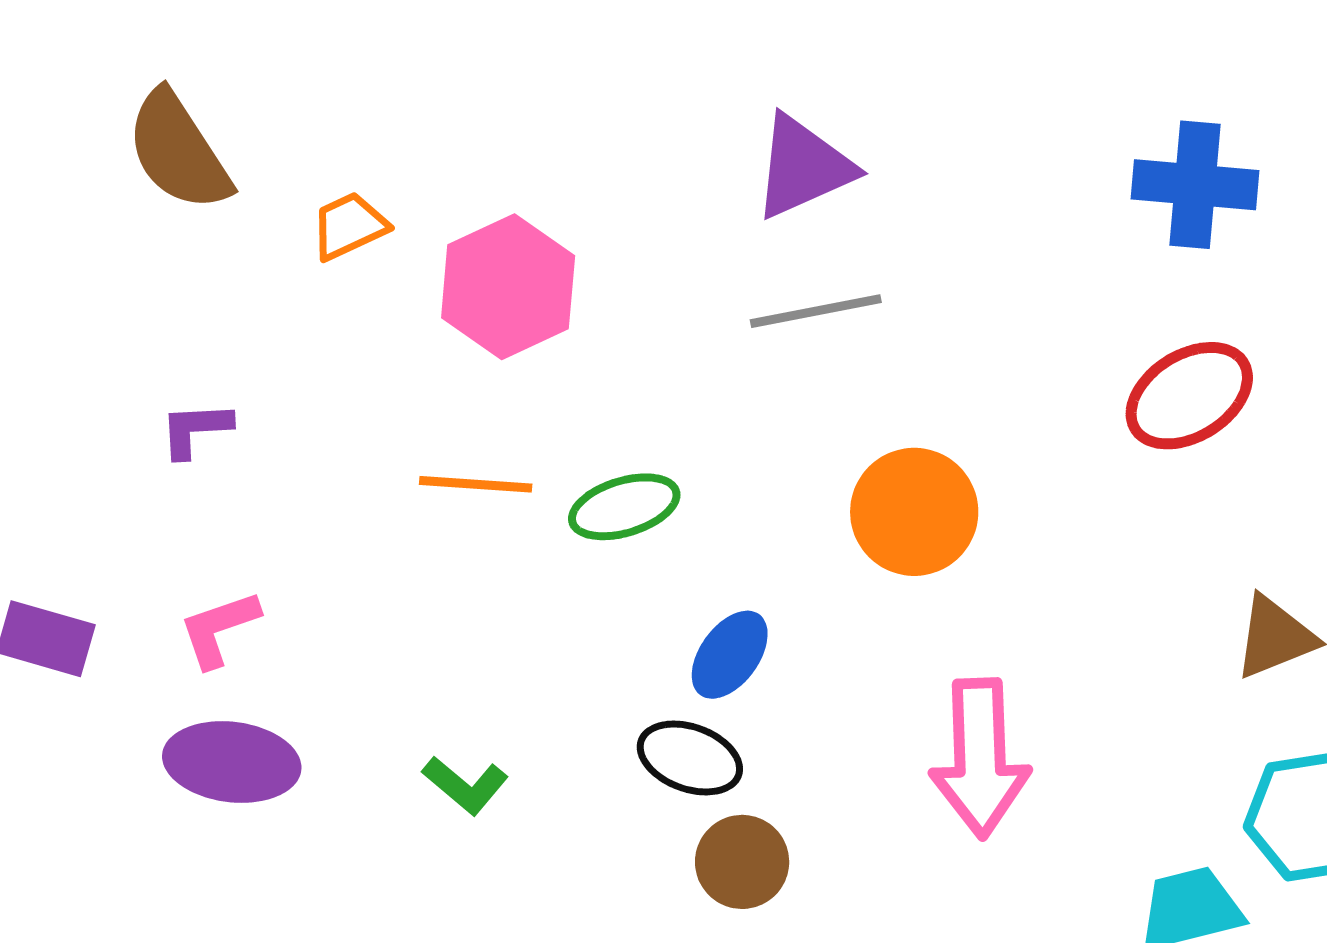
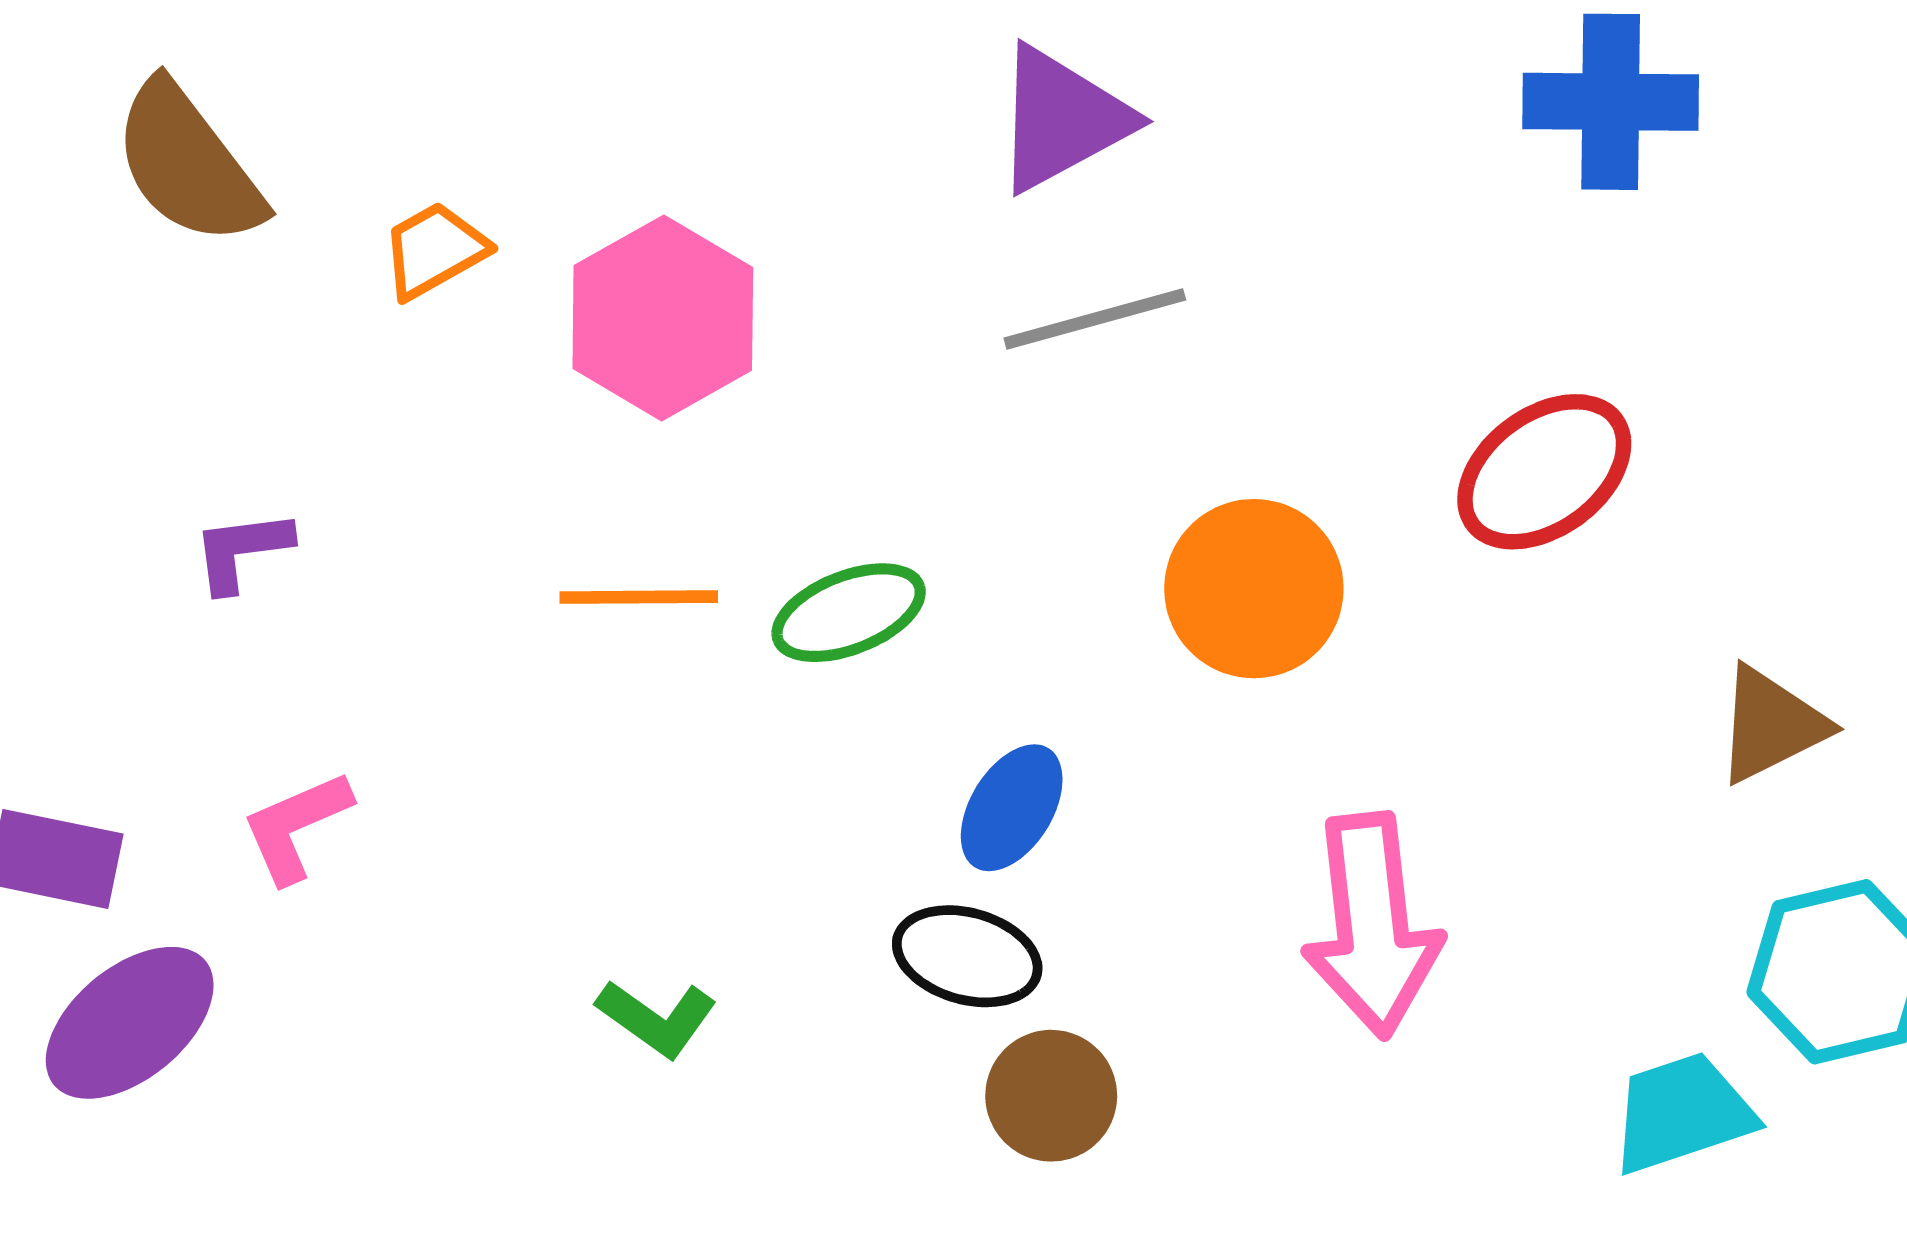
red ellipse: (1189, 396) -> (1544, 472), moved
purple ellipse: (232, 762) -> (130, 1023), moved, turned -42

